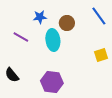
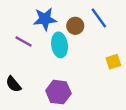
blue line: (99, 16) -> (99, 18), moved
blue star: (40, 17) -> (45, 19), size x1.5

